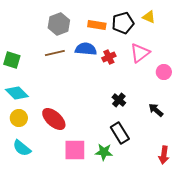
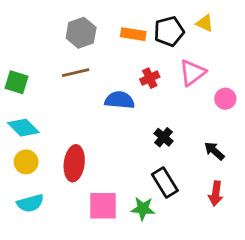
blue semicircle: (86, 49) -> (120, 100), moved
red ellipse: (54, 119) -> (74, 163), turned 55
cyan semicircle: (22, 148) -> (30, 203), turned -54
red arrow: (164, 155) -> (216, 194), moved

